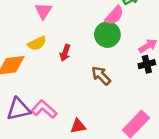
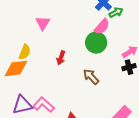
yellow semicircle: (37, 43) -> (25, 52), moved, turned -42

